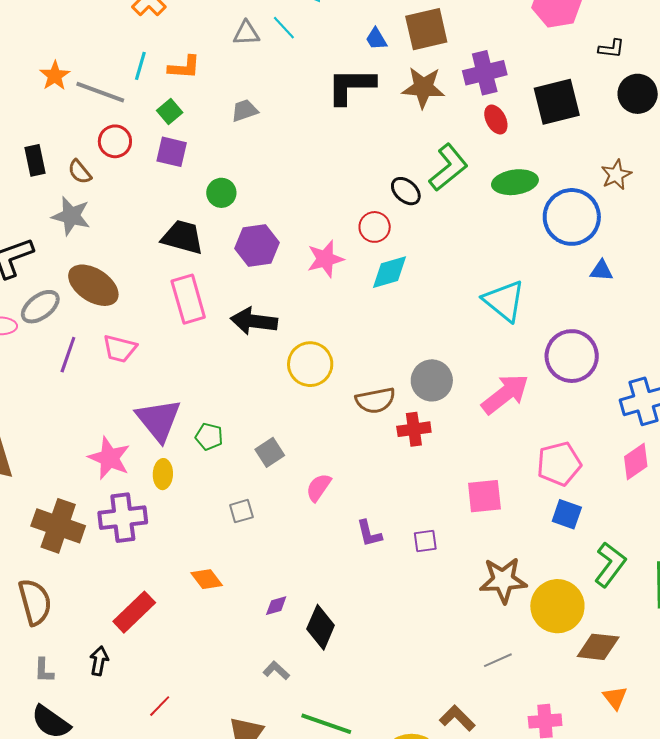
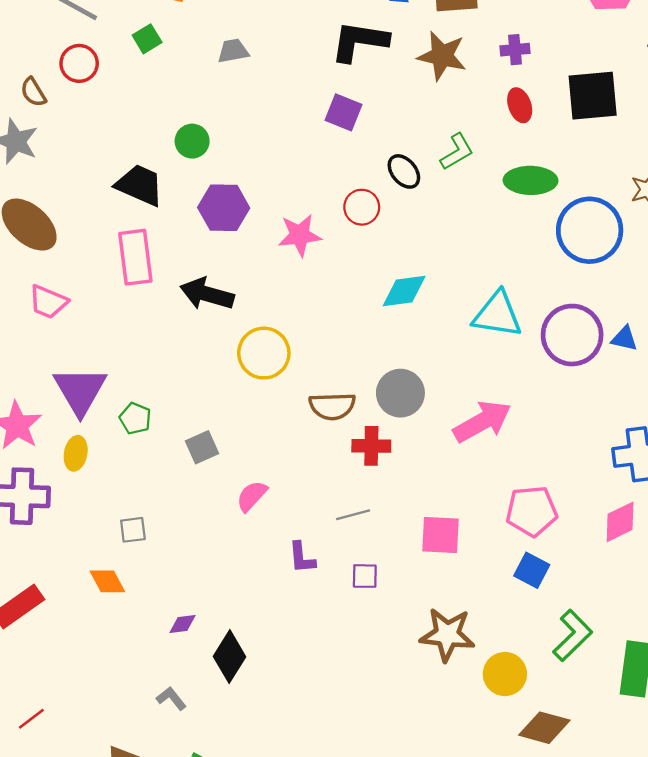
purple cross: (485, 73) -> (515, 50), size x0.6
purple square: (172, 152) -> (343, 112), moved
green L-shape: (448, 167) -> (457, 152), size x0.7
blue triangle: (601, 271) -> (624, 339), moved
cyan diamond: (390, 272) -> (404, 291), moved
cyan triangle: (504, 301) -> (497, 315), turned -39
purple circle: (572, 356) -> (572, 335), moved
gray square: (241, 511) -> (133, 530), moved
yellow circle: (557, 606) -> (505, 674), size x0.7
gray line: (498, 660) -> (353, 515), moved

